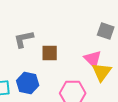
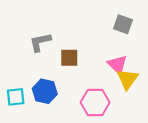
gray square: (106, 31) -> (123, 24), moved

